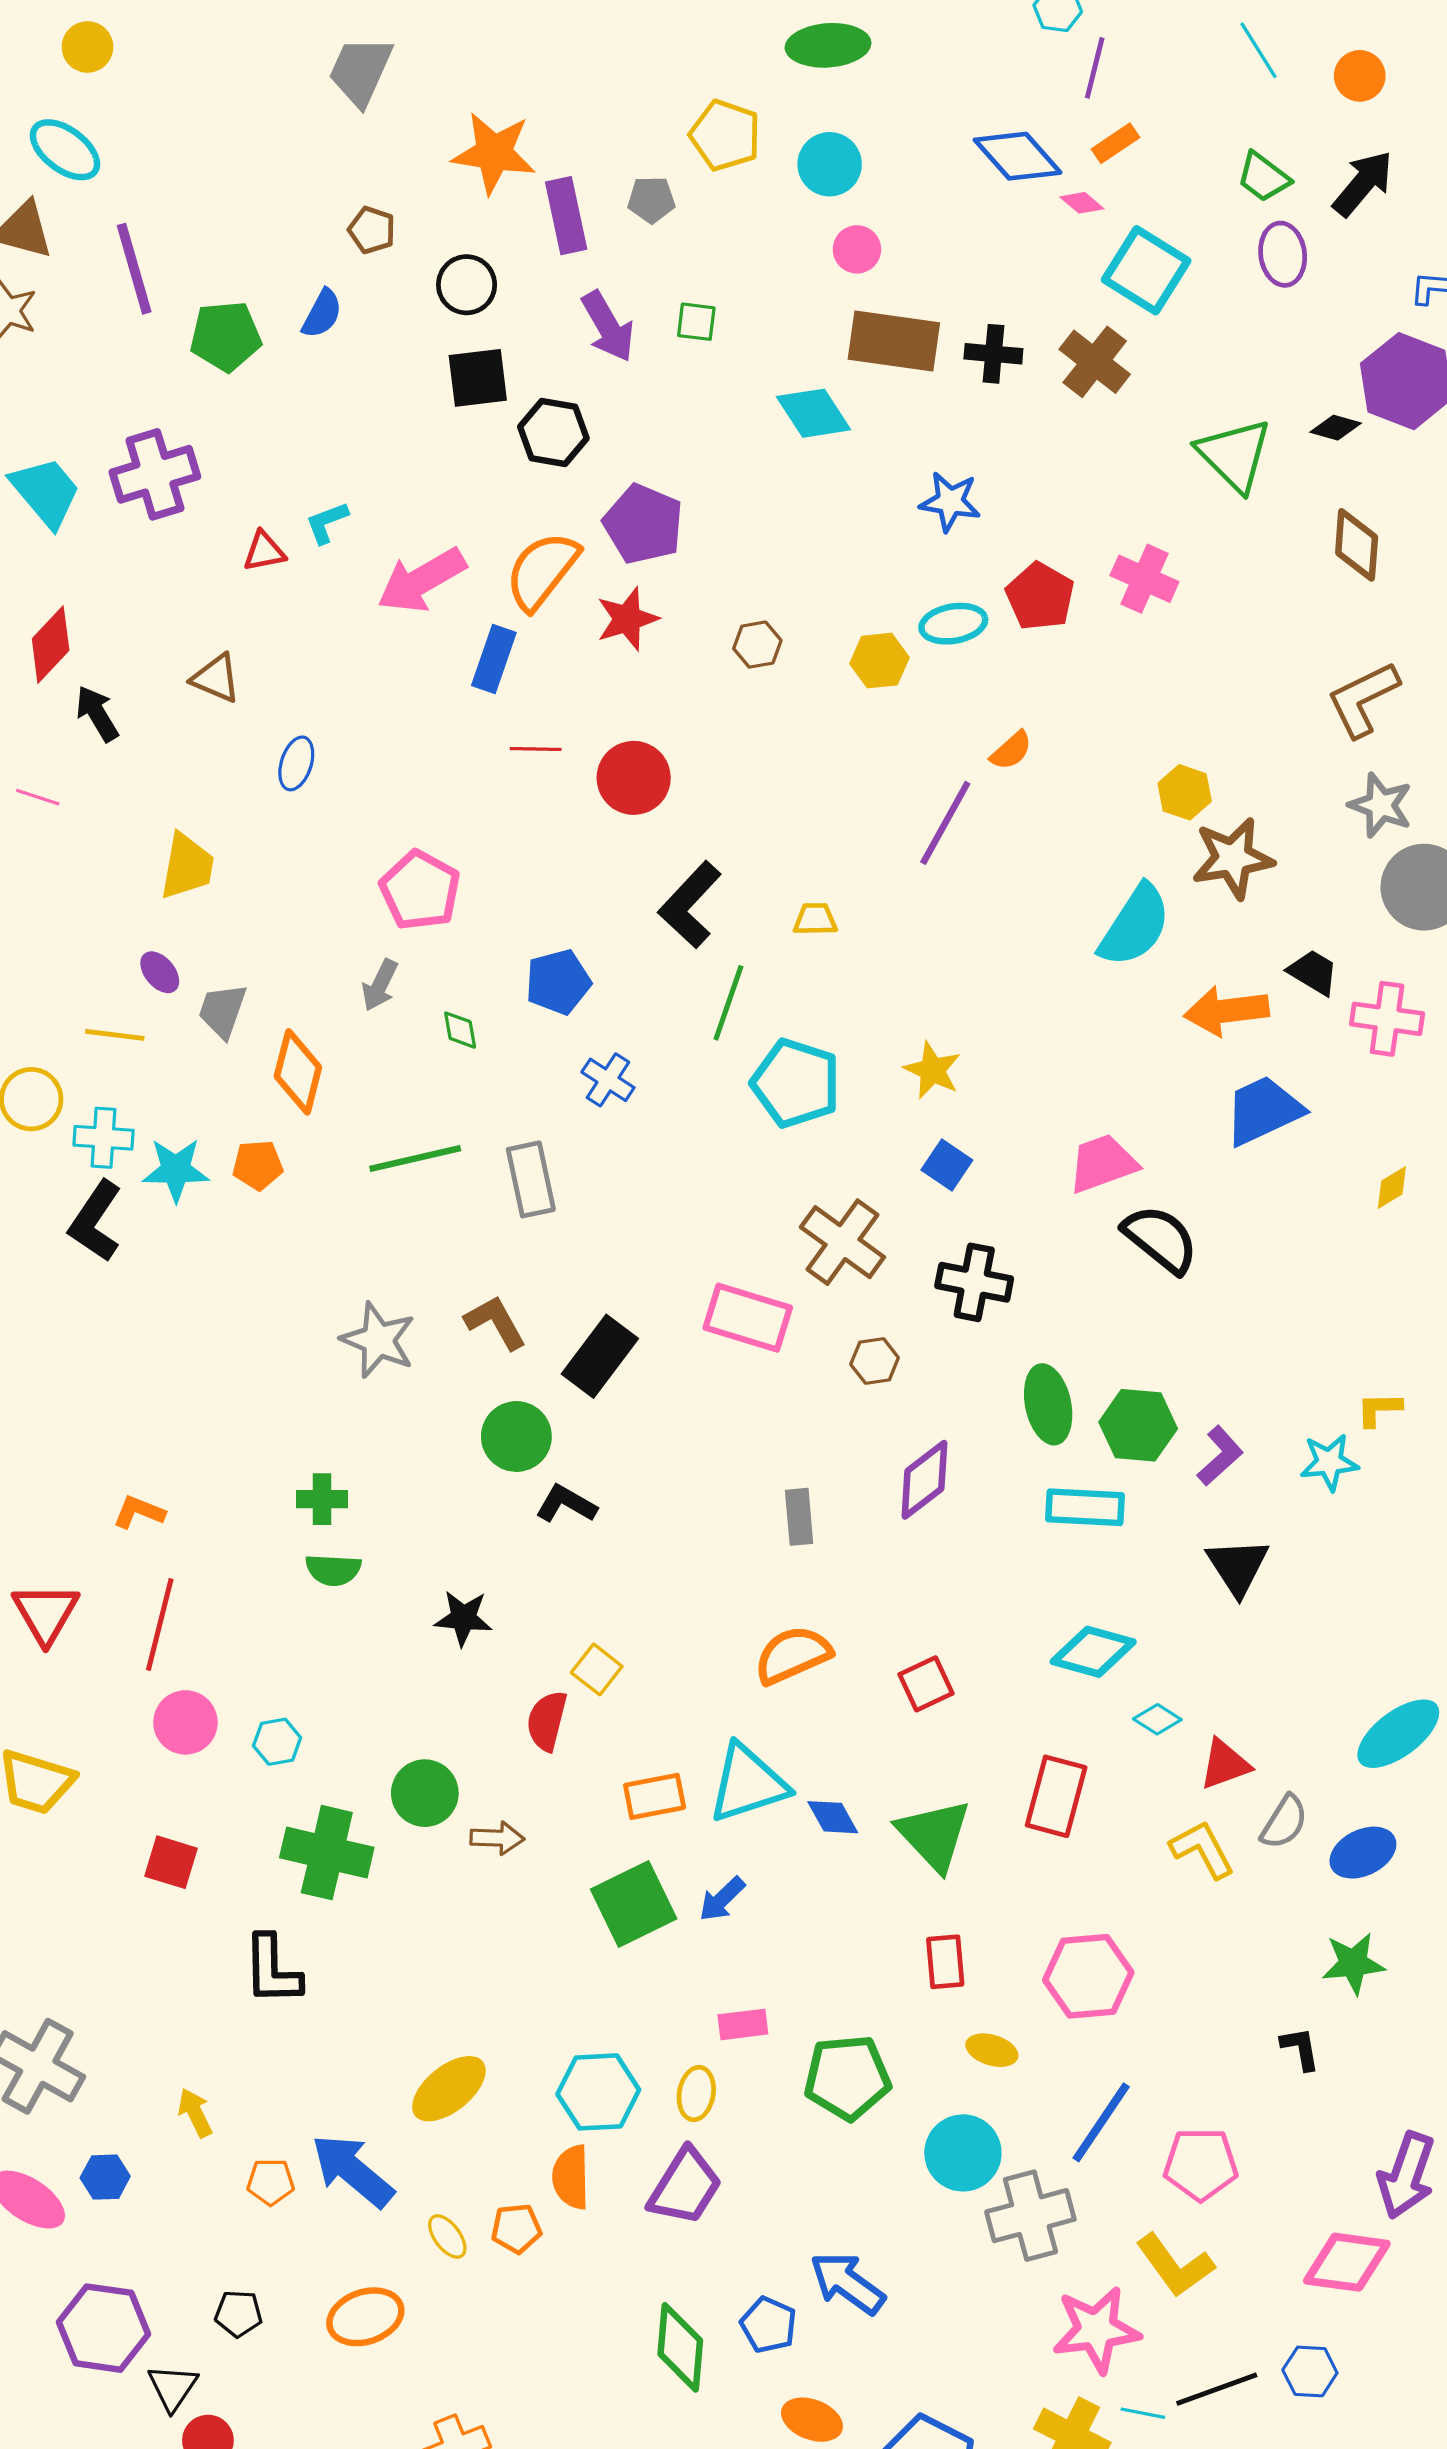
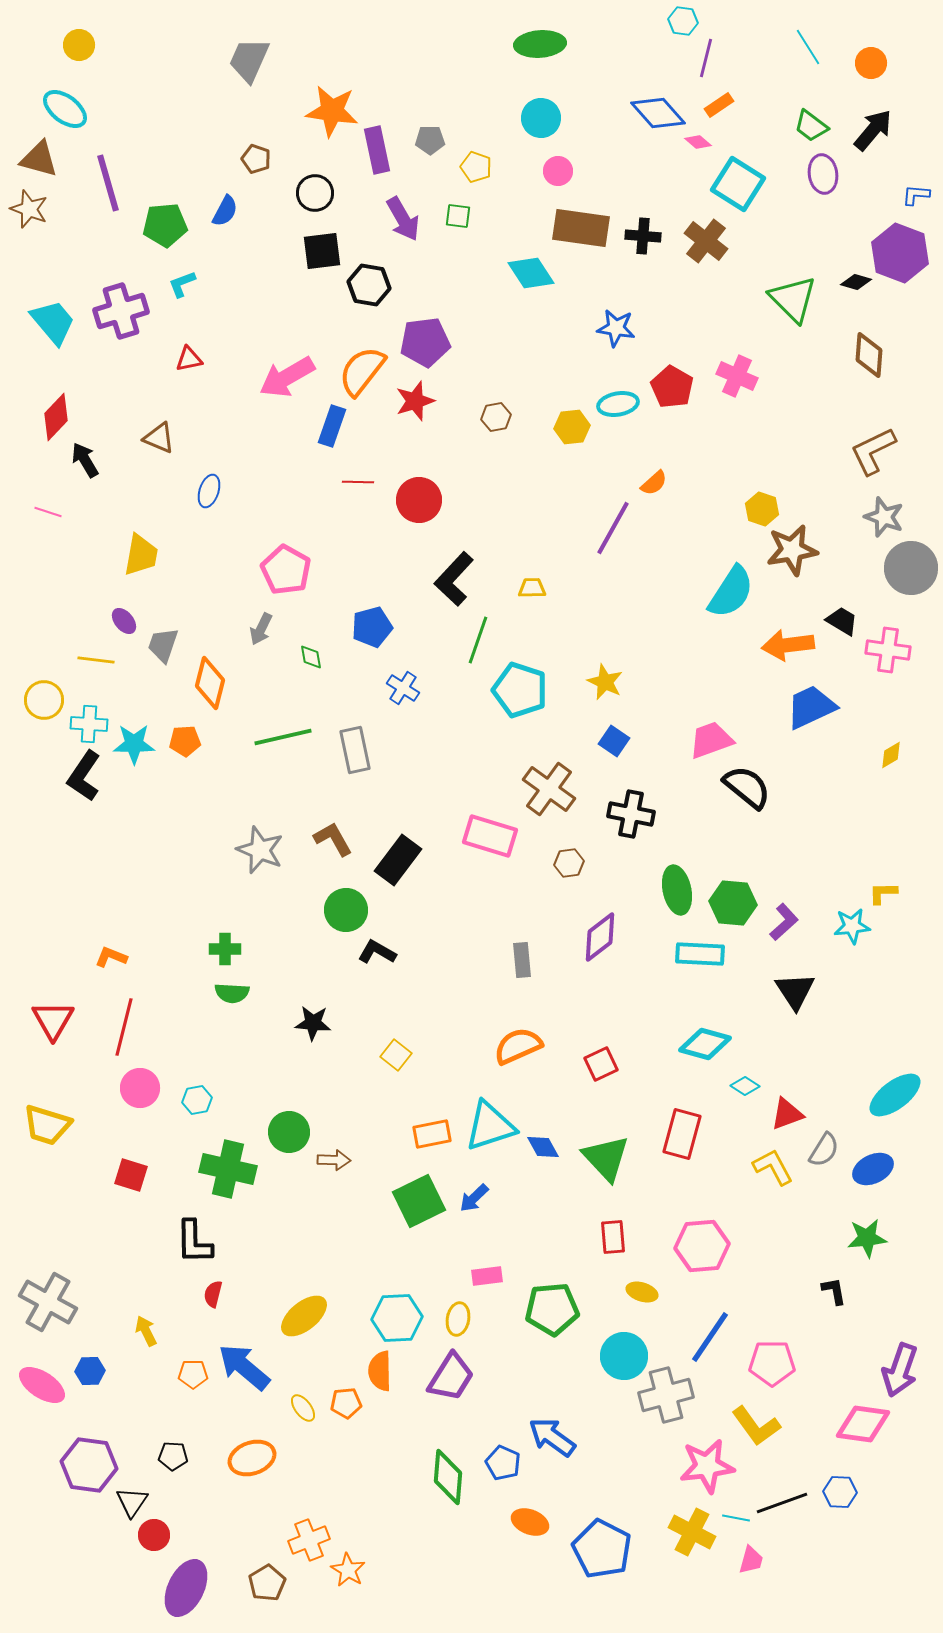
yellow pentagon: (725, 135) -> (476, 167), moved, size x0.7
cyan L-shape: (327, 522) -> (182, 284), moved
purple pentagon: (643, 524) -> (425, 342), turned -30
red semicircle: (547, 1721) -> (213, 1294), moved, size x0.7

